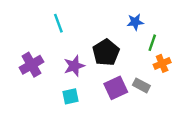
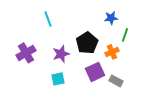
orange cross: (162, 63) -> (112, 52), moved
gray rectangle: (141, 85) -> (116, 81), moved

